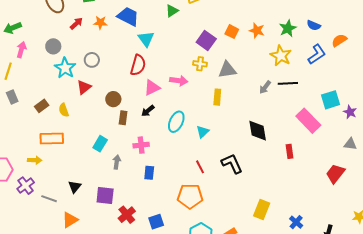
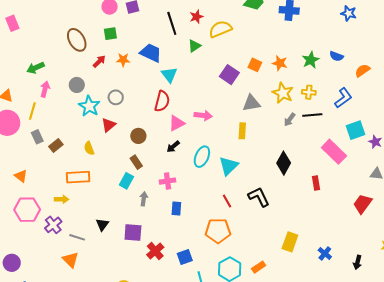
blue L-shape: (317, 54) -> (343, 98), moved
yellow star: (281, 56) -> (283, 93), moved
yellow cross: (200, 64) -> (309, 92), moved
brown rectangle: (42, 106) -> (56, 146), moved
brown rectangle: (123, 118) -> (136, 162), moved, turned -40
black diamond: (258, 131) -> (284, 163), turned 40
cyan triangle: (203, 132) -> (229, 166), size x1.5
orange triangle: (70, 220) -> (71, 260), moved, turned -42

